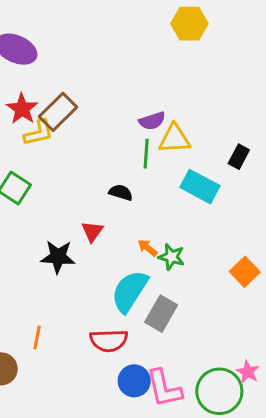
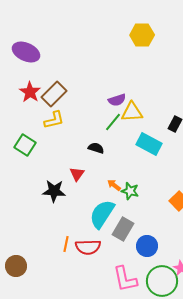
yellow L-shape: (39, 133) -> (54, 120), moved
green line: (146, 154) -> (113, 122), turned 36
orange line: (37, 338) -> (66, 244), moved
blue circle: (134, 381) -> (147, 246), moved

